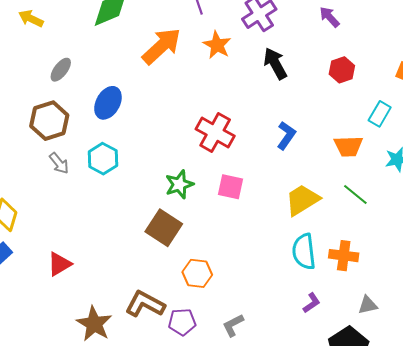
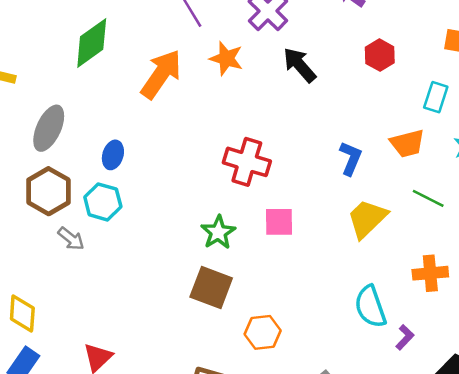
gray ellipse: (61, 70) -> (49, 128), size x1.5
blue ellipse: (108, 103) -> (113, 155), size x0.7
blue L-shape: (286, 135) -> (351, 158), moved
cyan hexagon: (103, 159) -> (103, 202), moved
cyan semicircle: (304, 252) -> (370, 307), moved

